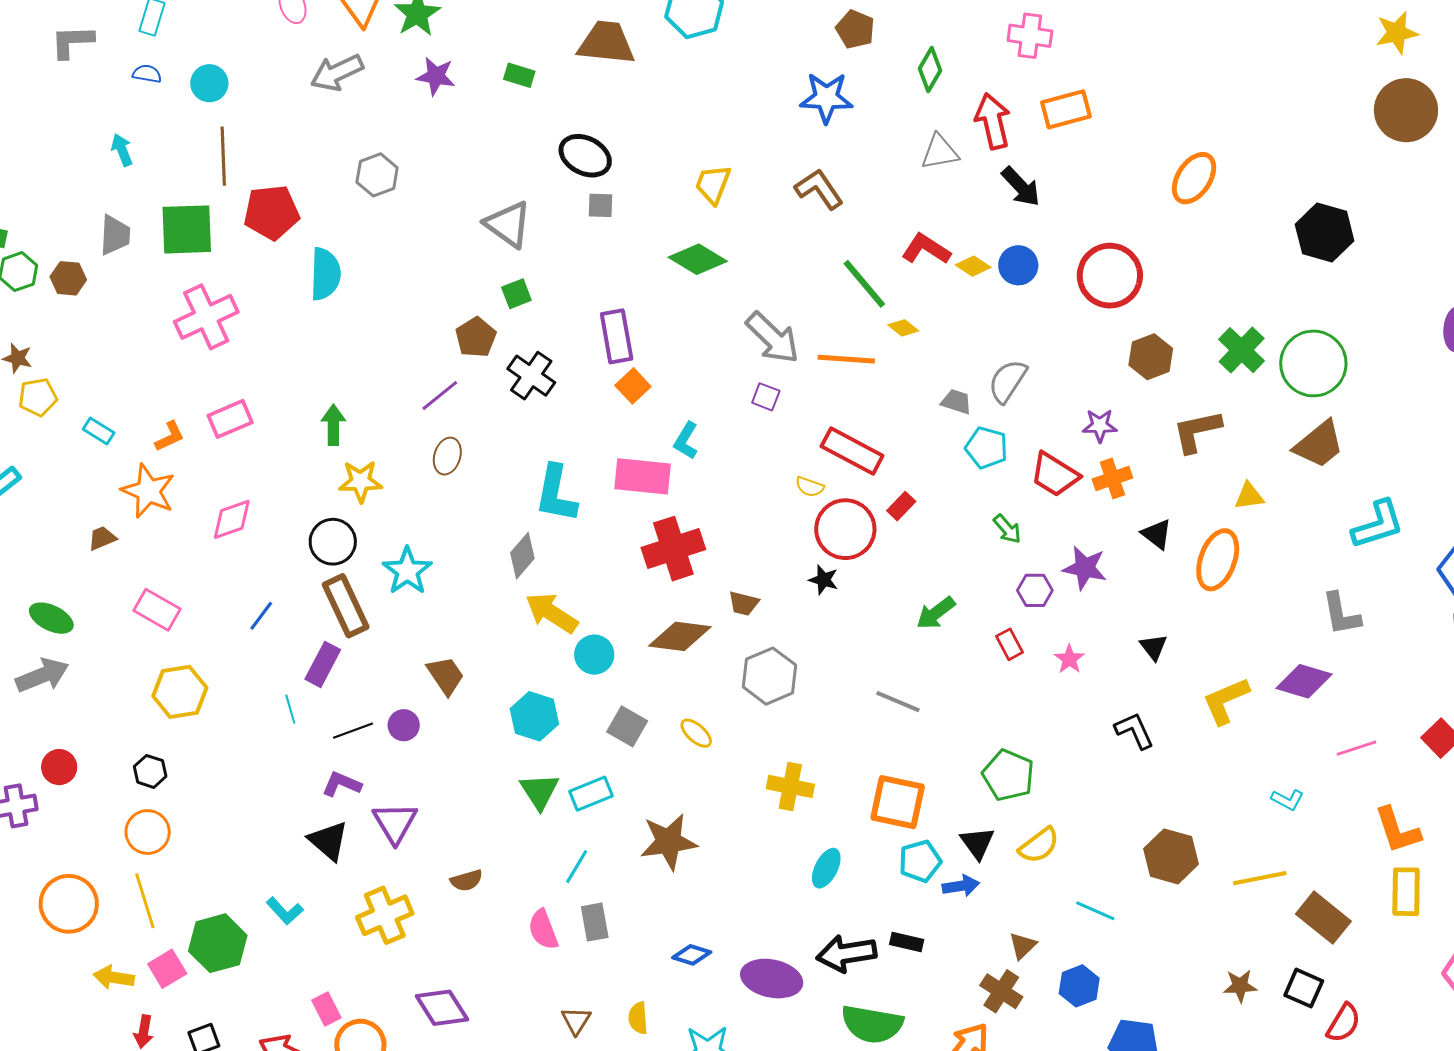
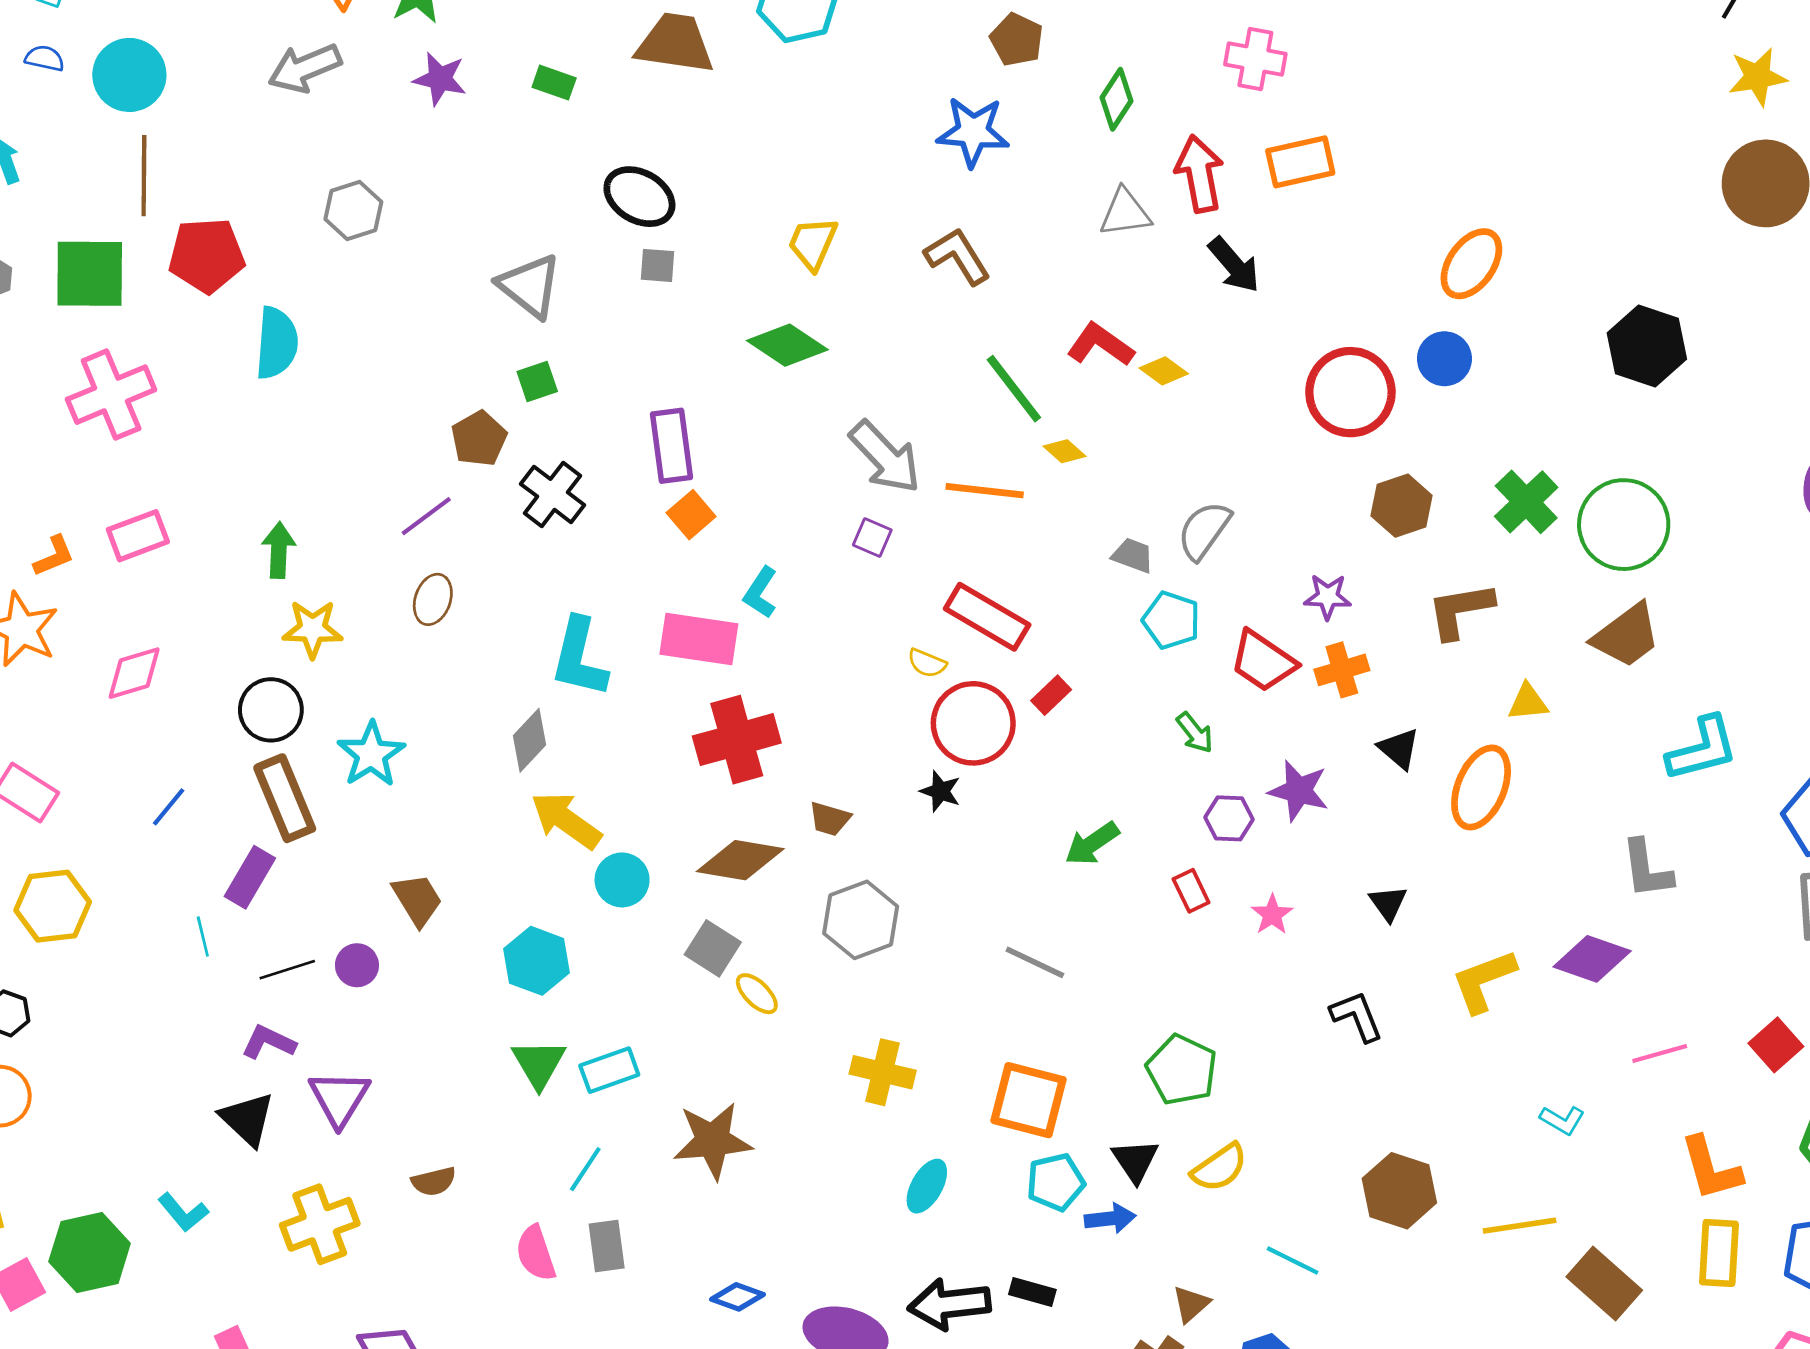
cyan circle: (209, 83) -> (129, 75), size x1.4
blue circle: (1018, 265) -> (1444, 359), moved
gray square: (627, 726) -> (713, 948), moved

